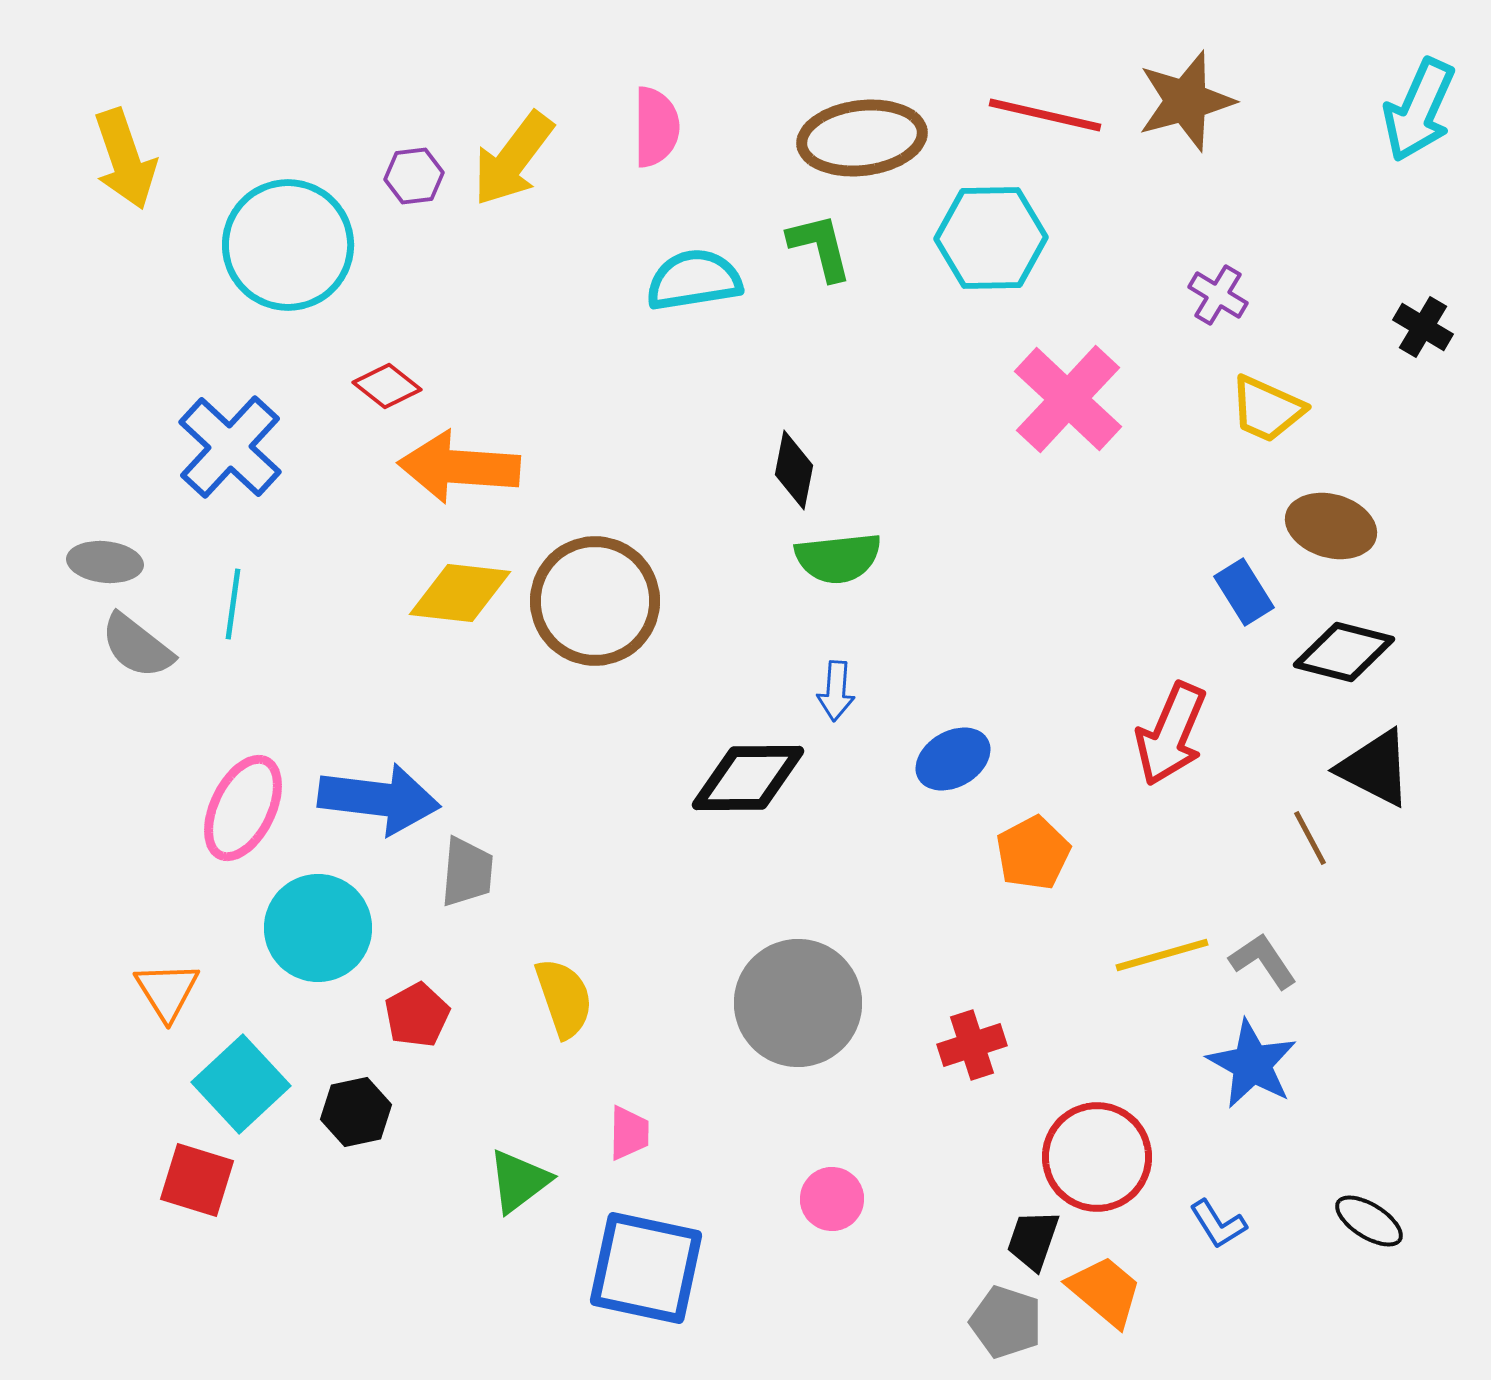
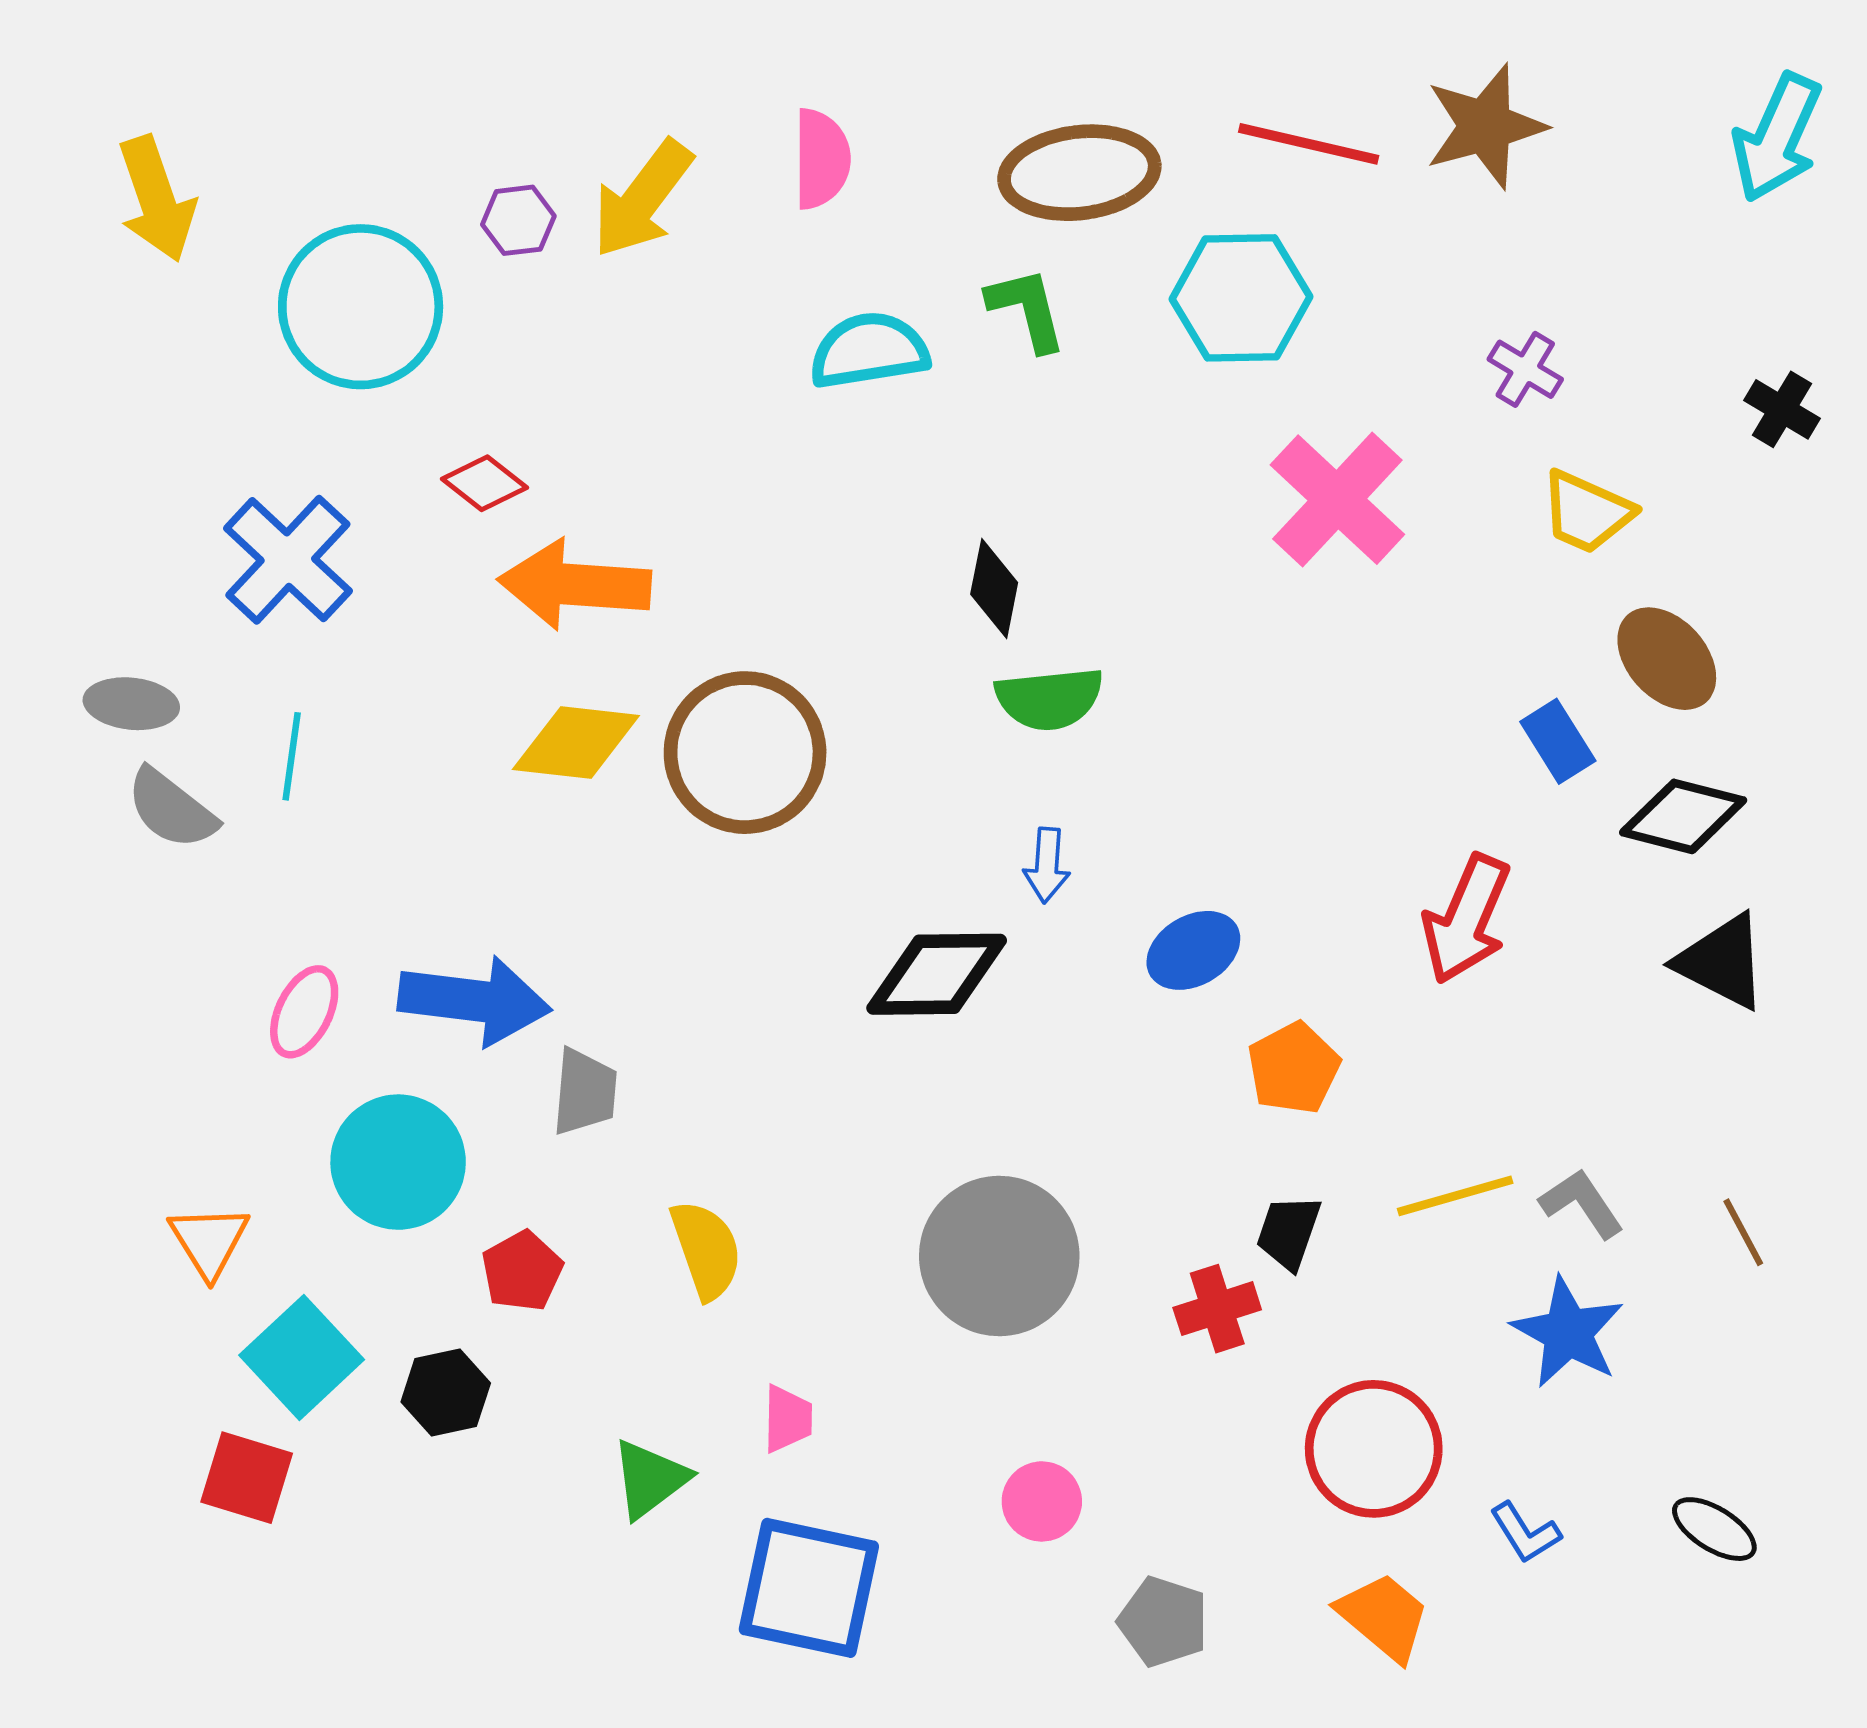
brown ellipse: (1331, 526) -> (1667, 659), turned 32
pink ellipse: (243, 808) -> (304, 1012), size x0.7
brown line: (1310, 838) -> (1743, 1232), moved
black trapezoid: (1033, 1240) -> (1289, 1232), moved
gray pentagon: (1006, 1322) -> (1163, 1622), moved

